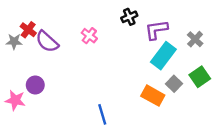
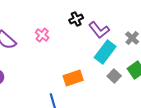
purple L-shape: (156, 30) -> (99, 30), turned -120
orange rectangle: (153, 96) -> (73, 78), moved, turned -48

